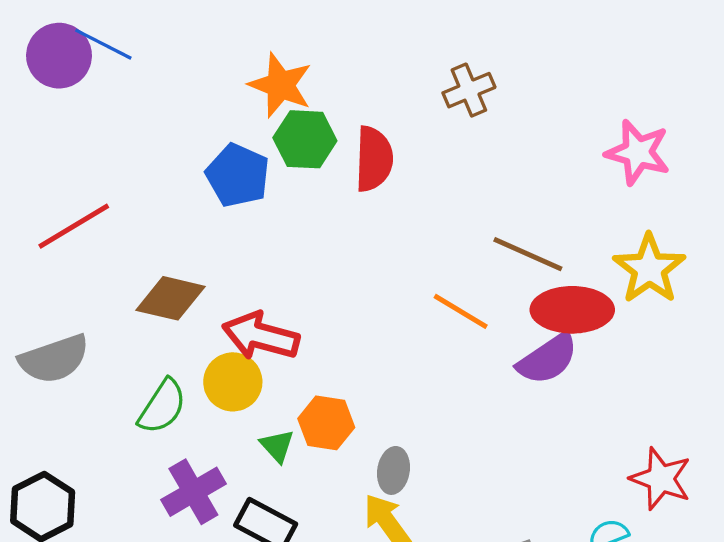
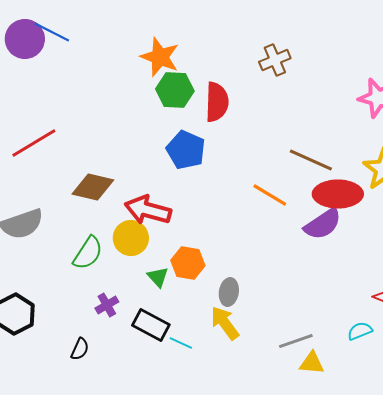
blue pentagon: (238, 175) -> (186, 150), moved
purple cross: (193, 492) -> (107, 305), size x0.6

